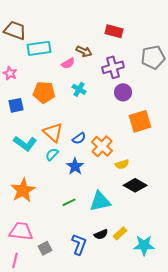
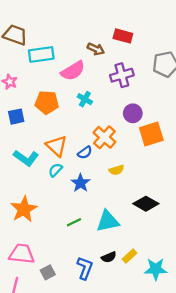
brown arrow: (84, 51) -> (96, 49), moved
pink semicircle: (68, 63) -> (73, 71), size x1.6
purple circle: (123, 92) -> (133, 113), moved
orange cross: (102, 146) -> (104, 137), moved
yellow semicircle: (122, 164) -> (116, 170), moved

